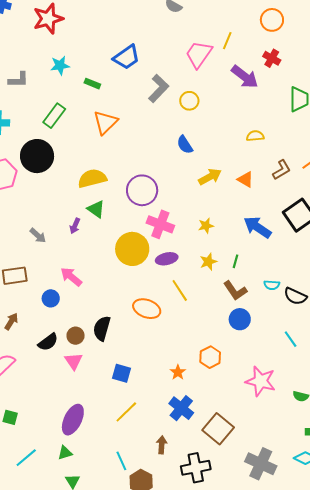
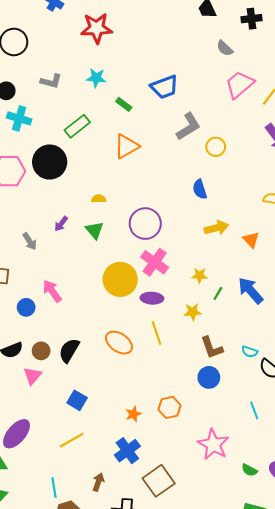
pink trapezoid: (199, 54) -> (240, 85), moved
yellow semicircle: (92, 178) -> (99, 199), size x0.5
purple arrow: (75, 226) -> (61, 224), moved
green line: (236, 261) -> (218, 293), moved

